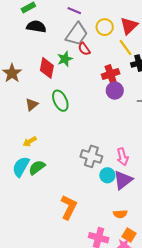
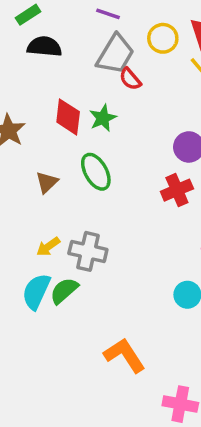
green star: (65, 59) -> (103, 118), moved
red cross: (111, 74) -> (177, 190), moved
gray cross: (91, 156) -> (88, 251), moved
orange L-shape: (69, 207) -> (125, 355), turned -55

